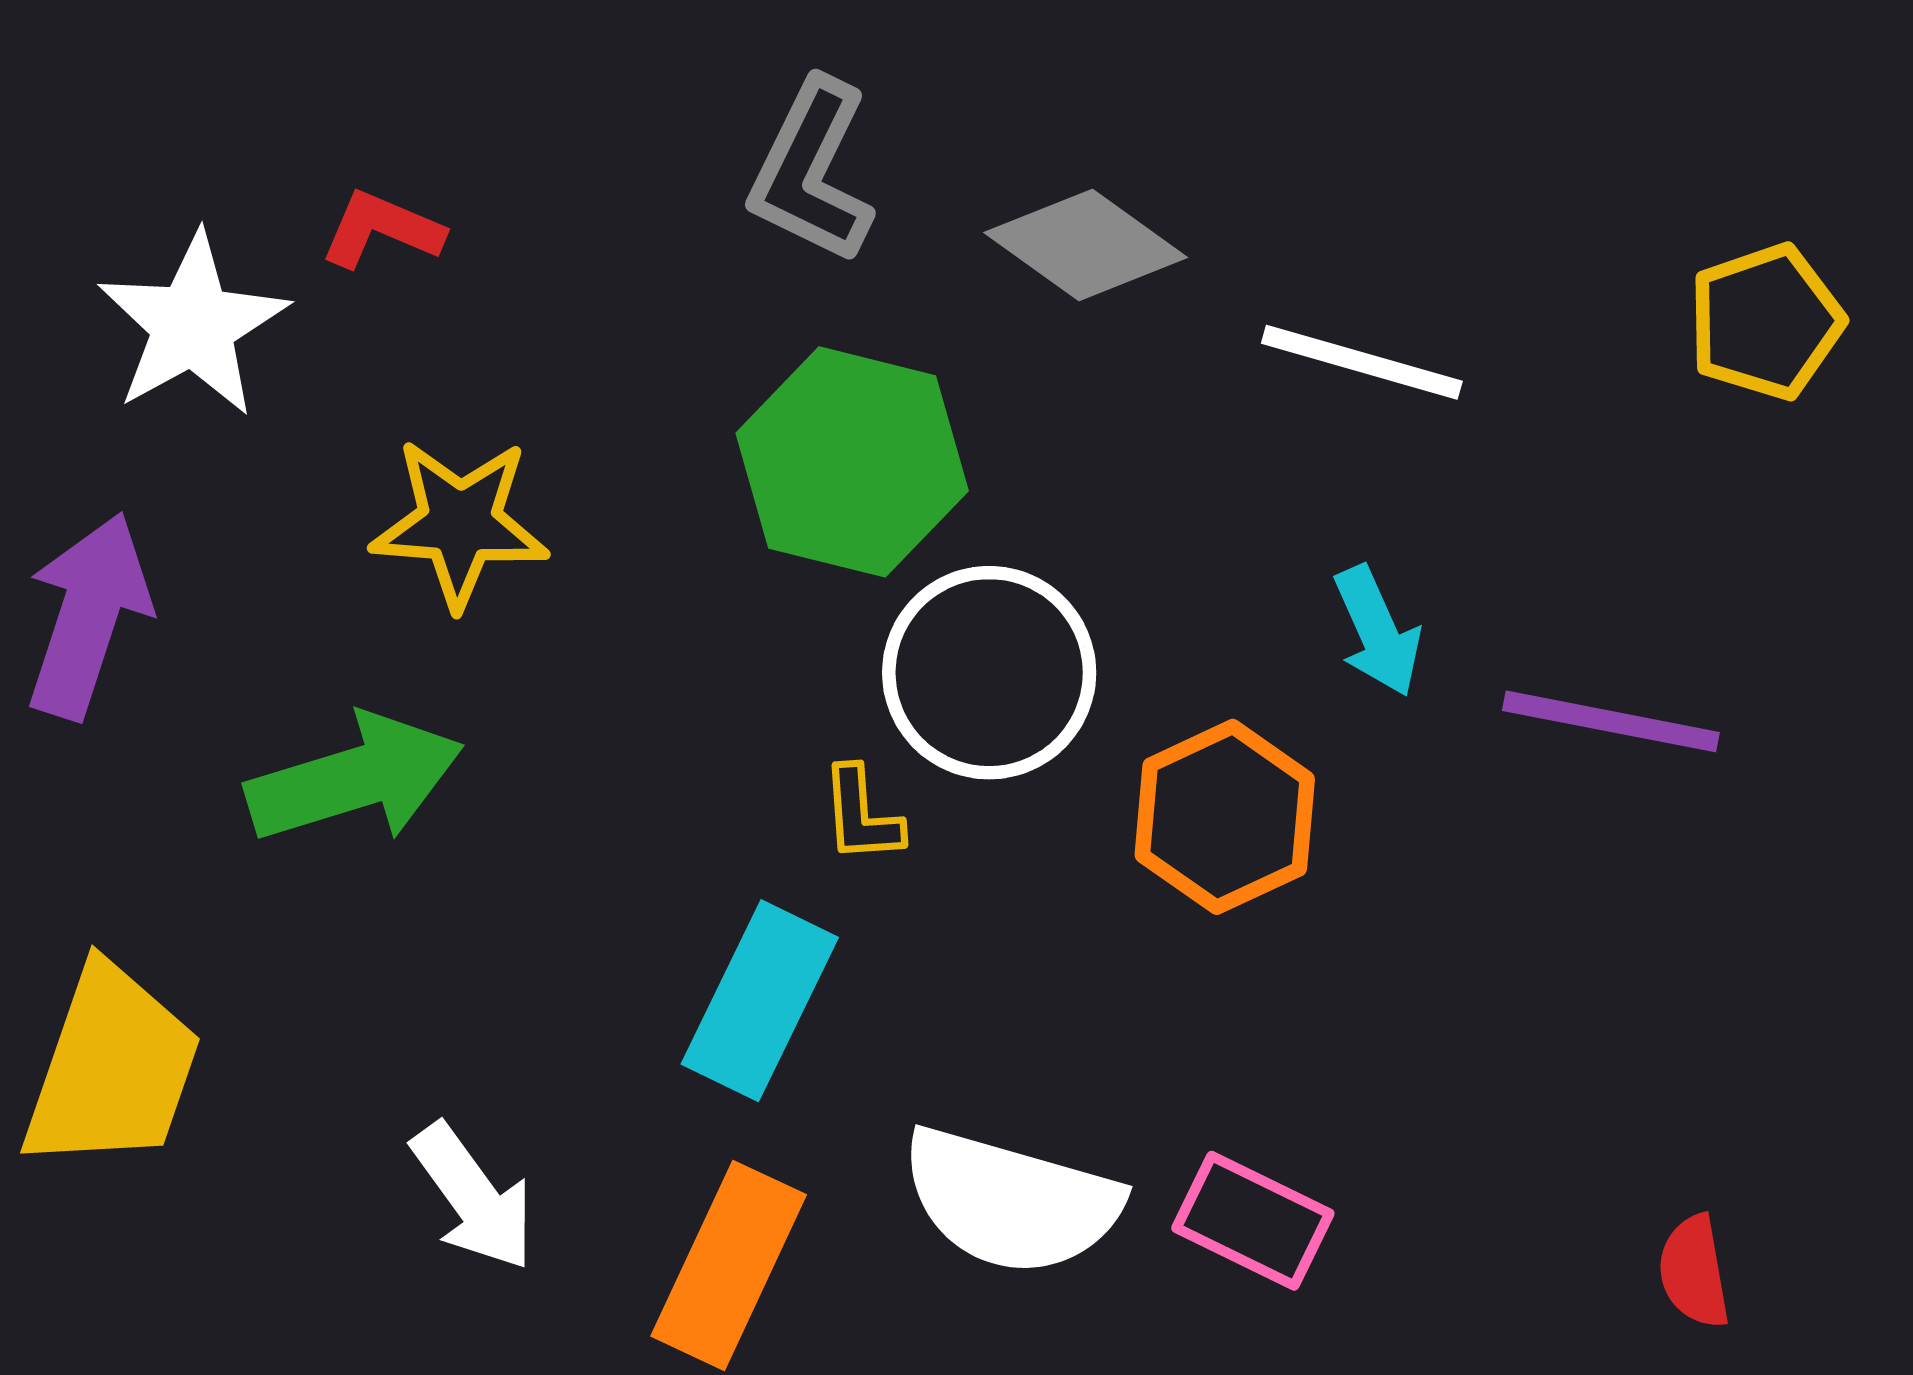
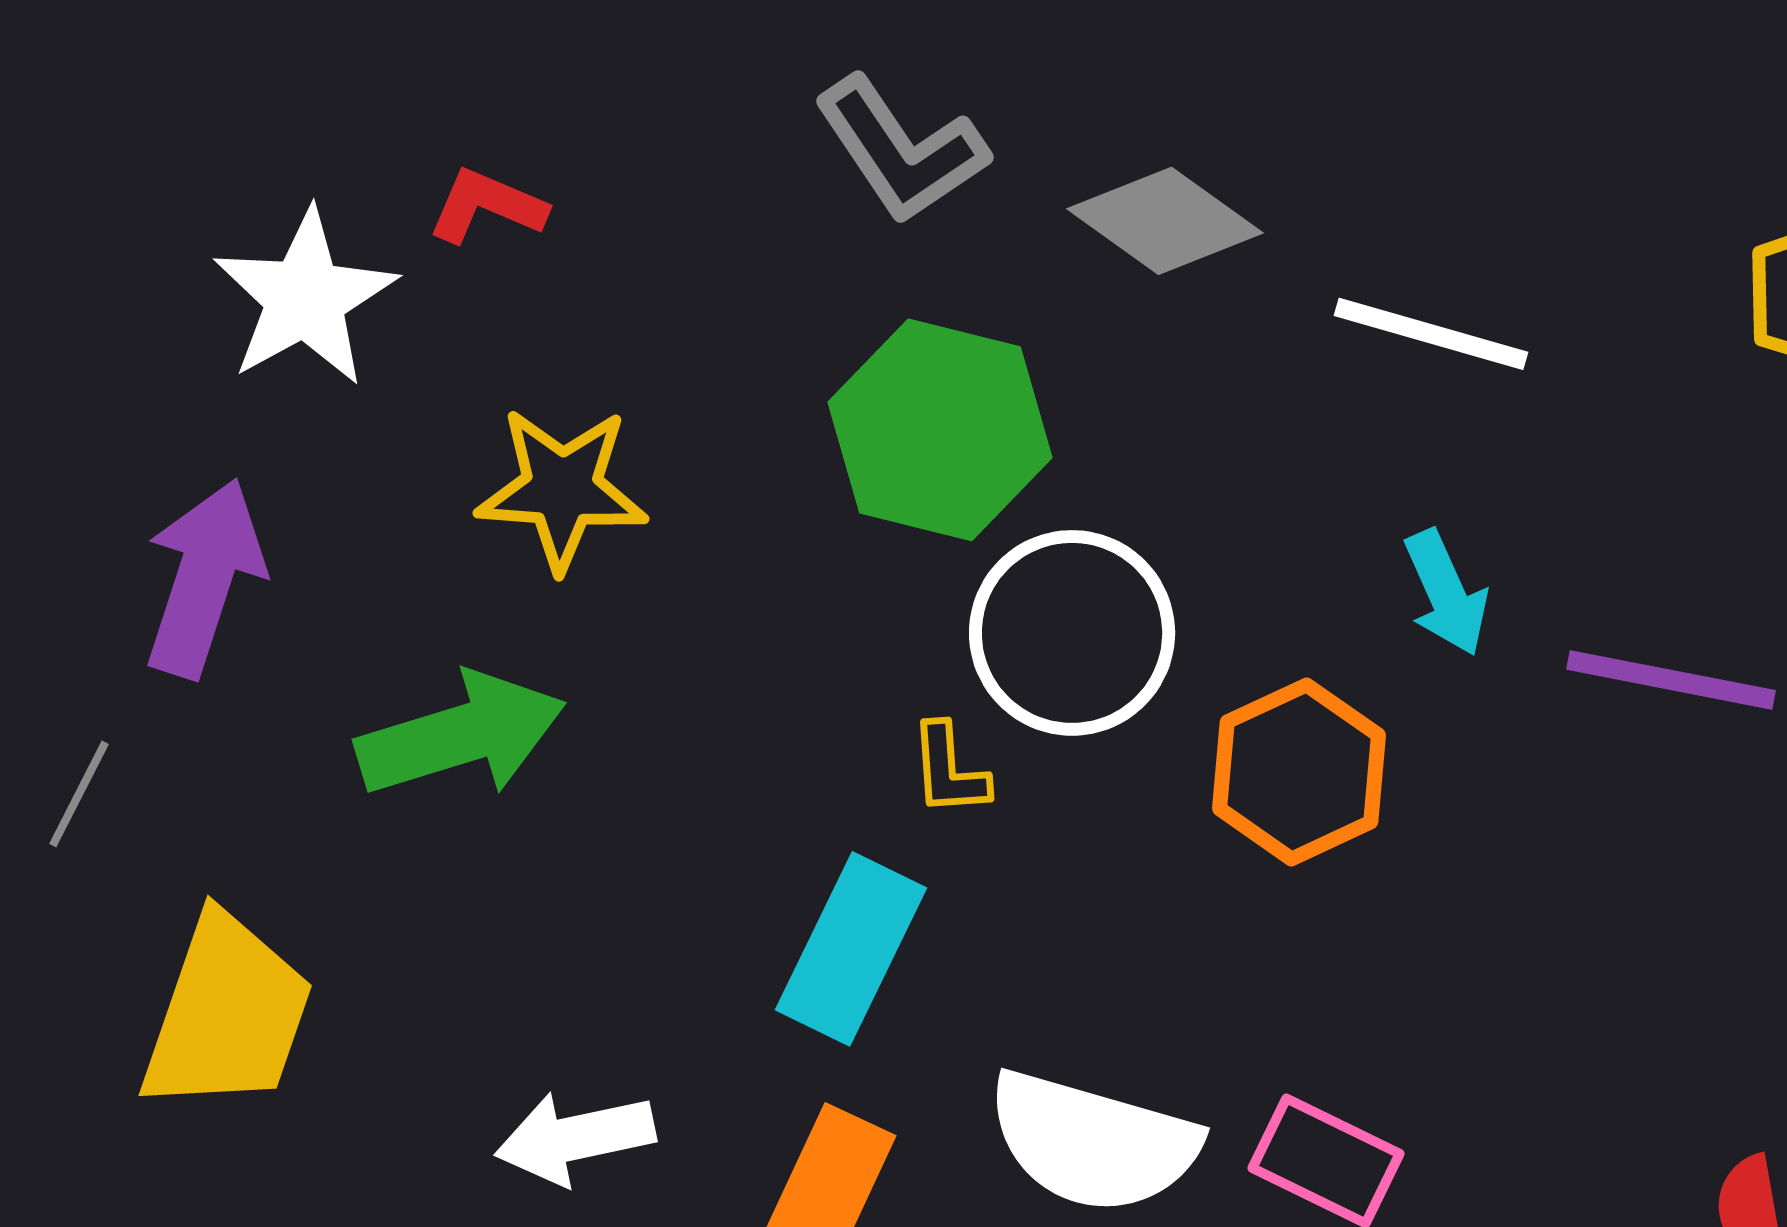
gray L-shape: (812, 171) -> (901, 150), turned -60
white arrow: (473, 1197) -> (575, 1138), turned 114

